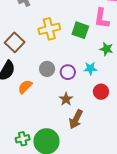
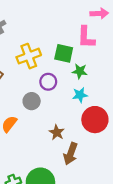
green star: (106, 49) -> (80, 71), moved
purple circle: (68, 72) -> (48, 82), moved
red circle: (101, 92) -> (95, 120), size x1.5

